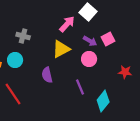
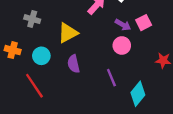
gray cross: (23, 36) -> (32, 19), moved
yellow triangle: (61, 49) -> (68, 33), moved
cyan circle: (15, 60) -> (41, 56), moved

